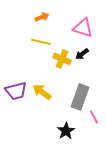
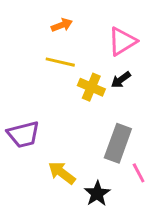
pink triangle: (83, 28) -> (122, 41), turned -50
yellow arrow: (42, 92) -> (62, 173), moved

